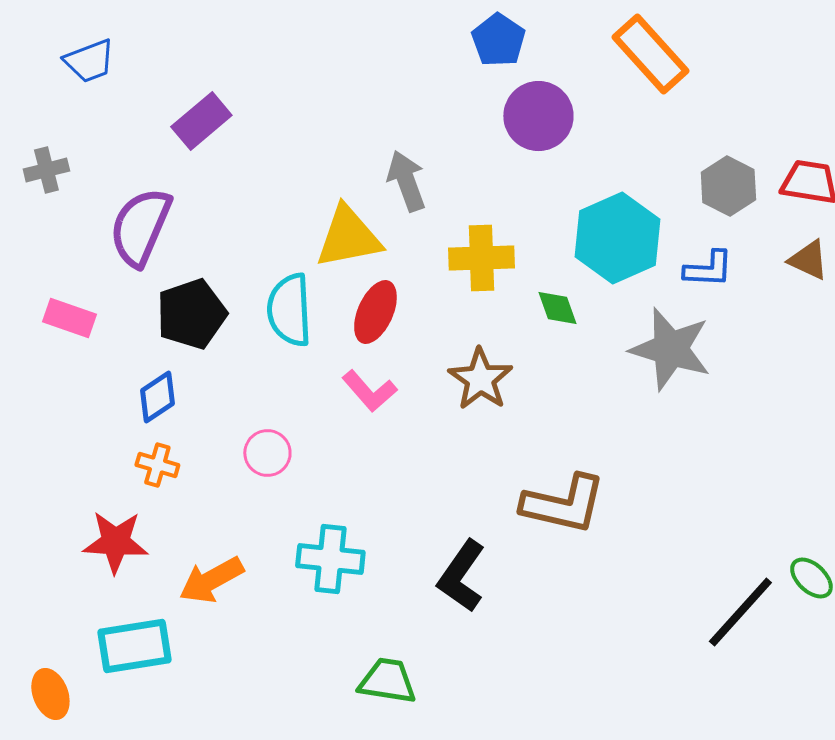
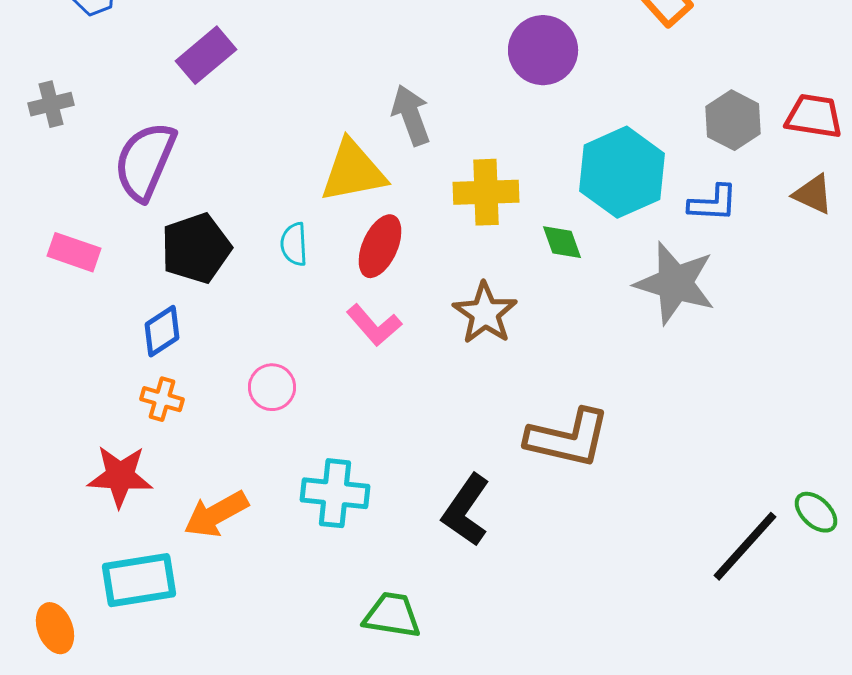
cyan semicircle: (289, 310) -> (294, 244), size x0.6

